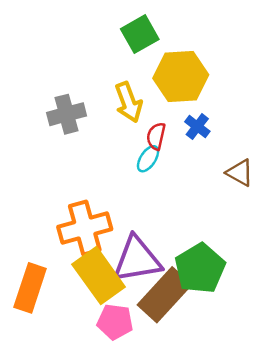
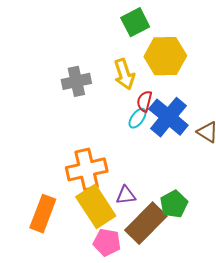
blue cross: (197, 127) -> (168, 117), moved, size x2.0
purple triangle: (137, 260) -> (126, 195), size x0.5
green pentagon: (200, 268) -> (174, 204), size x0.7

